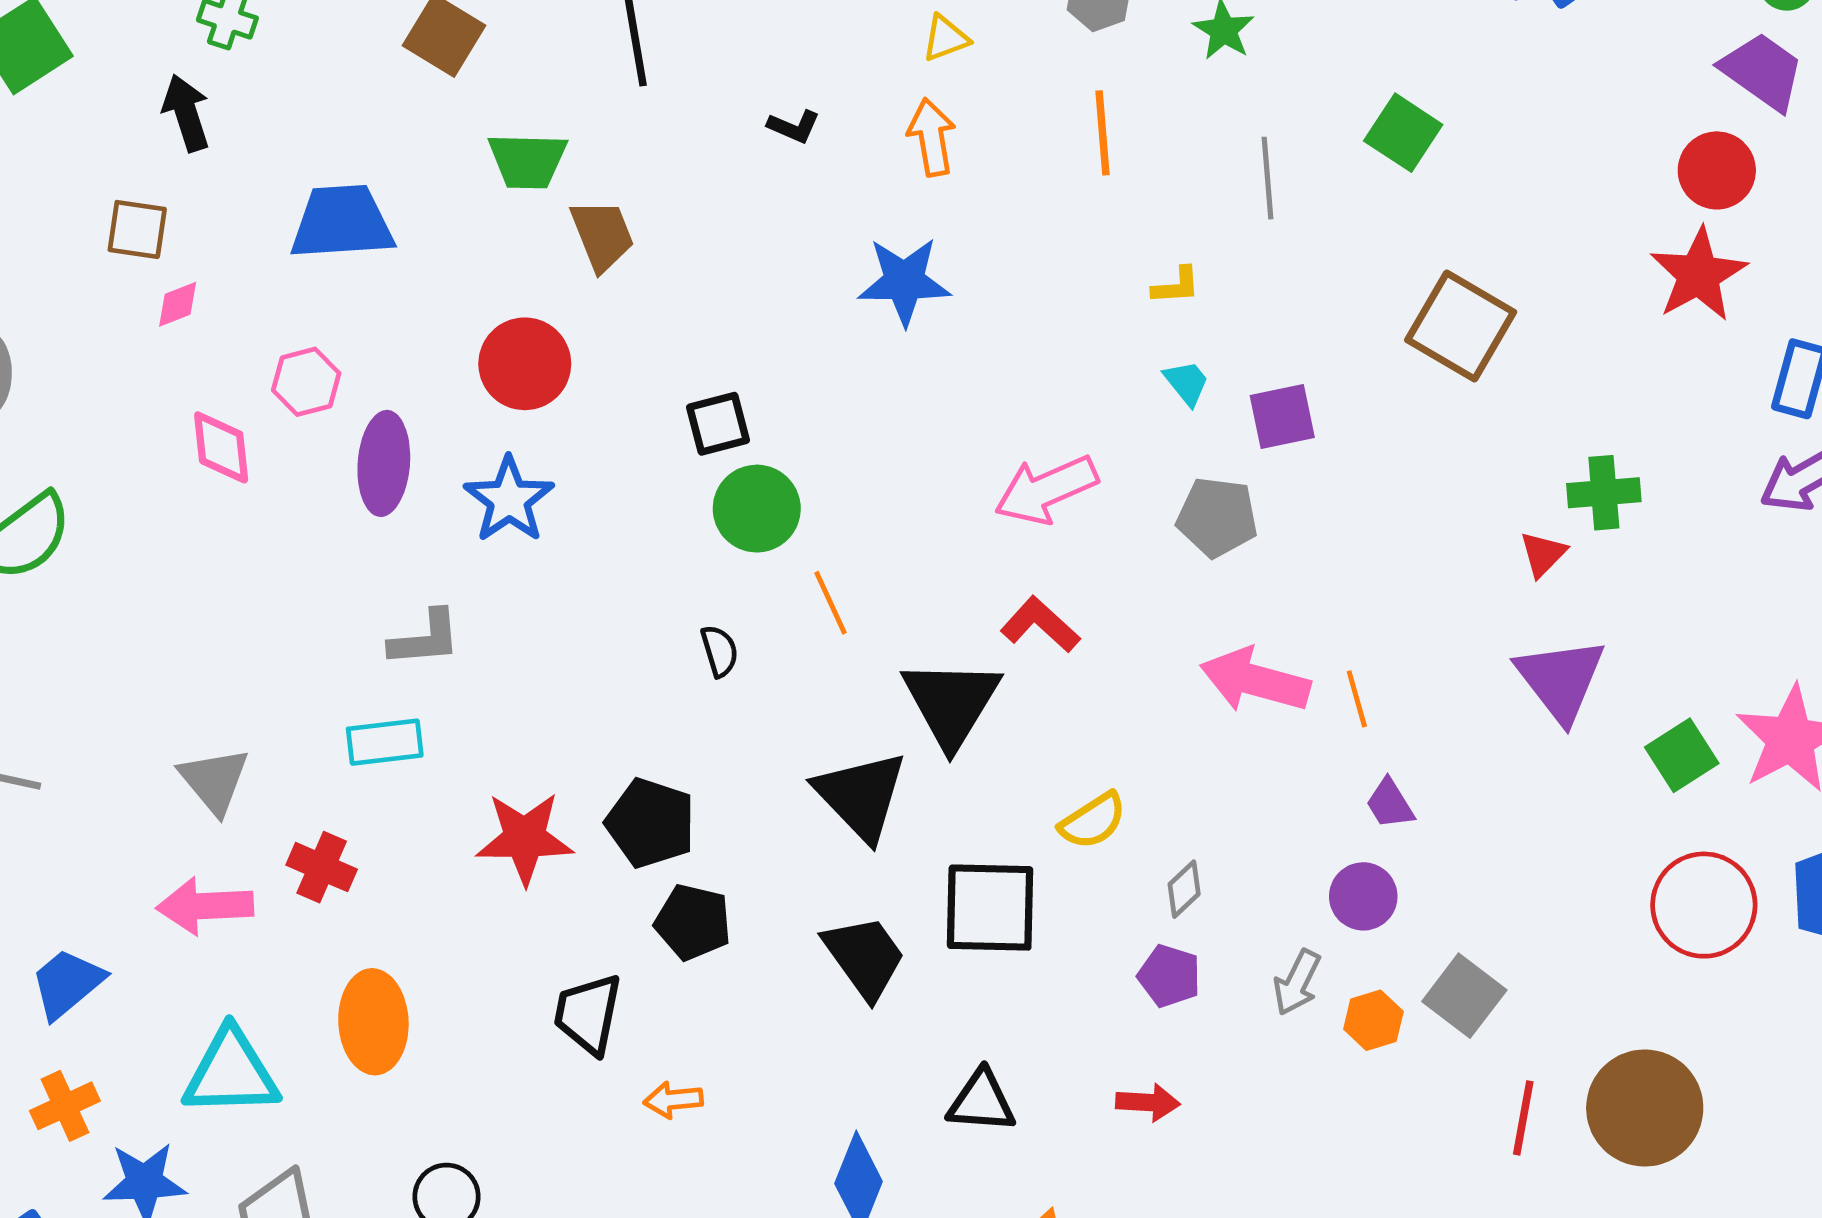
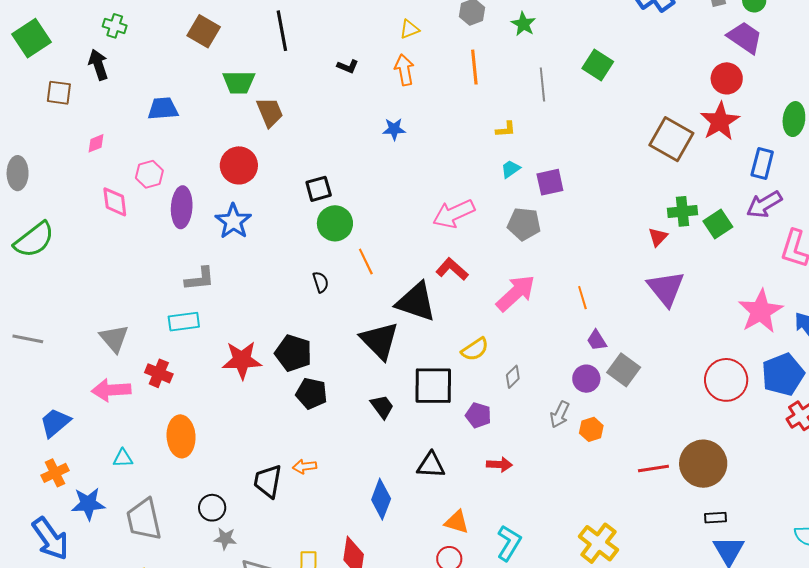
blue trapezoid: (342, 222) -> (163, 109), size x0.7
brown square: (137, 229) -> (59, 93), moved
blue star: (904, 281) -> (394, 129), size x0.6
brown square: (1461, 326) -> (671, 139), moved
cyan trapezoid: (1187, 383) -> (511, 169), turned -85
pink arrow: (1255, 680) -> (516, 293), moved, turned 123
black triangle: (951, 703) -> (416, 302), turned -42
green square: (1682, 755) -> (718, 224), moved
black trapezoid: (865, 957) -> (382, 407), size x0.7
purple pentagon: (1169, 976) -> (478, 415), moved
gray square: (1464, 996) -> (624, 370), moved
black trapezoid: (588, 1014) -> (268, 481), moved
cyan triangle: (231, 1073) -> (123, 458), size x0.5
red line: (1523, 1118) -> (653, 468), turned 72

